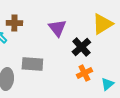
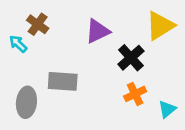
brown cross: (14, 23) -> (38, 24), turned 35
purple triangle: (57, 28) -> (97, 31), turned 42

